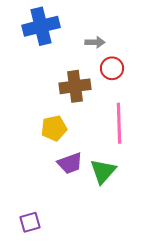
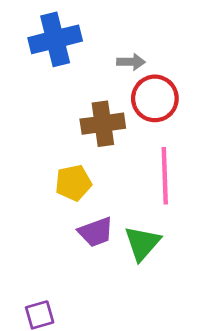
red circle: (112, 68) -> (155, 98), size x1.4

